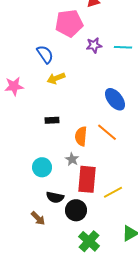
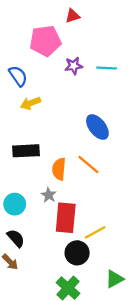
black rectangle: (52, 120) -> (26, 151), size x1.6
black semicircle: (55, 197) -> (16, 238), moved, turned -144
black circle: (76, 210) -> (77, 253), moved

